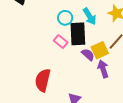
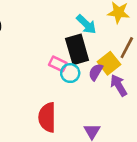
cyan circle: (65, 18) -> (70, 73), moved
purple semicircle: (88, 55) -> (96, 72), turned -88

